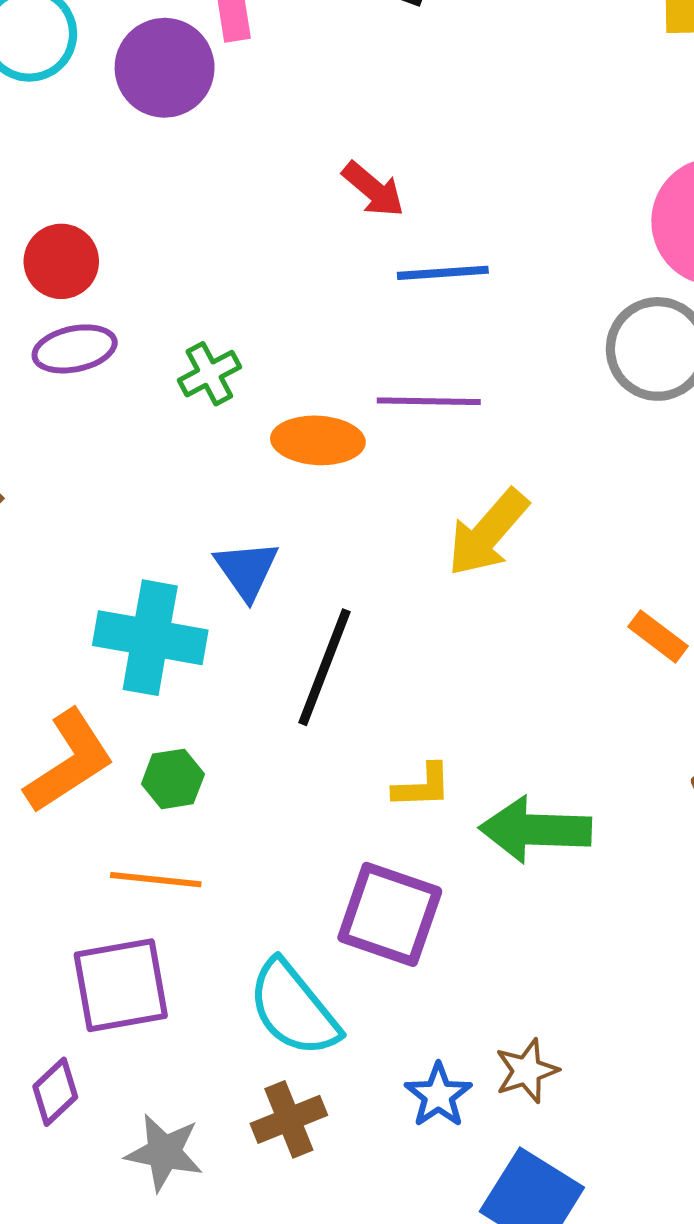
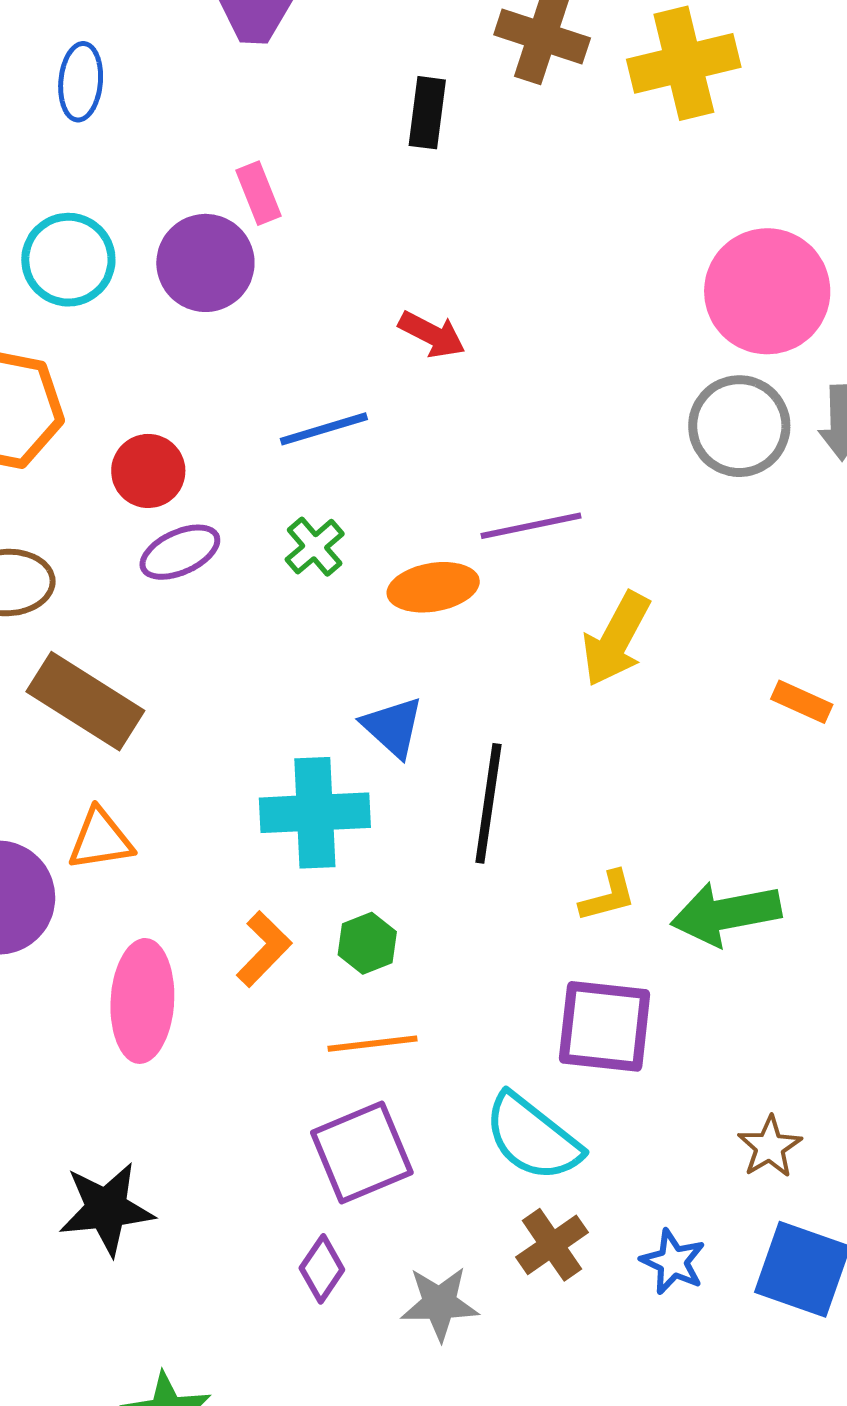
blue line: (443, 273) -> (324, 429), moved
orange L-shape: (69, 761) -> (264, 949), size x0.7
blue star: (438, 1095) -> (673, 1262), moved

